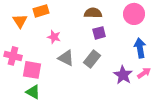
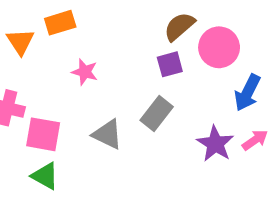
brown semicircle: (93, 13) -> (179, 26), moved, turned -42
pink circle: (134, 14) -> (219, 47), moved
blue arrow: (140, 48) -> (247, 93), turned -144
gray triangle: (66, 58) -> (107, 134), moved

